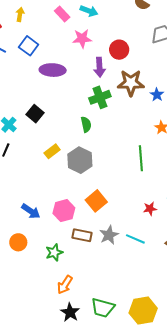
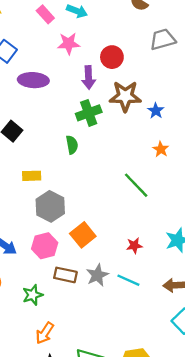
yellow rectangle: (52, 151) -> (32, 176), turned 35
green line: (141, 158) -> (136, 185), turned -40
gray hexagon: (80, 160) -> (50, 206), moved
red star: (150, 209) -> (134, 246), moved

